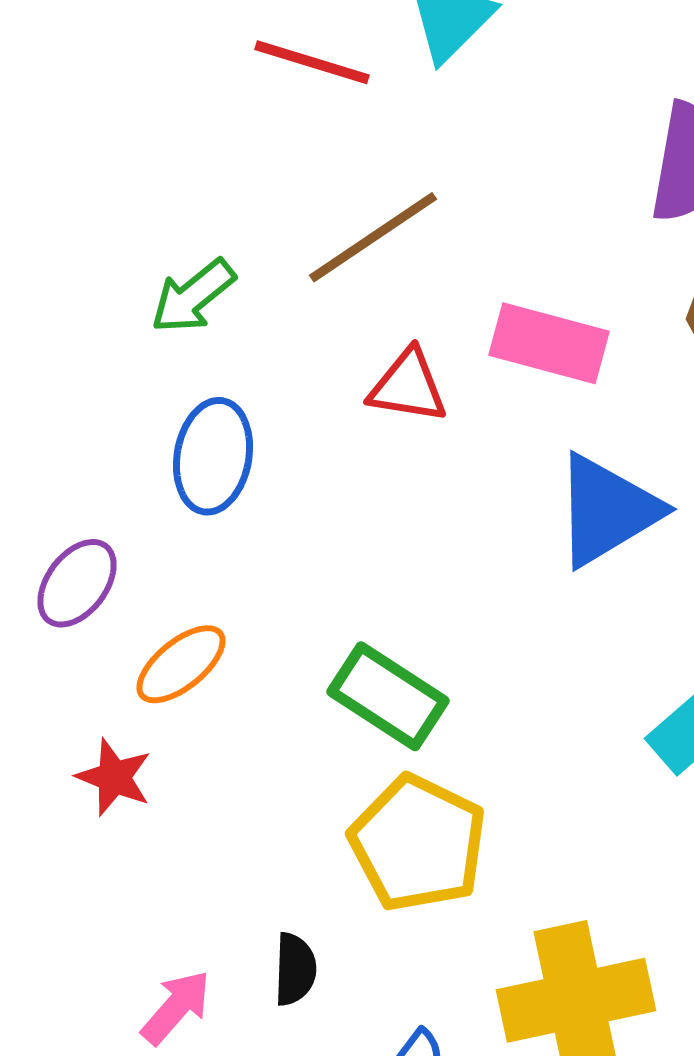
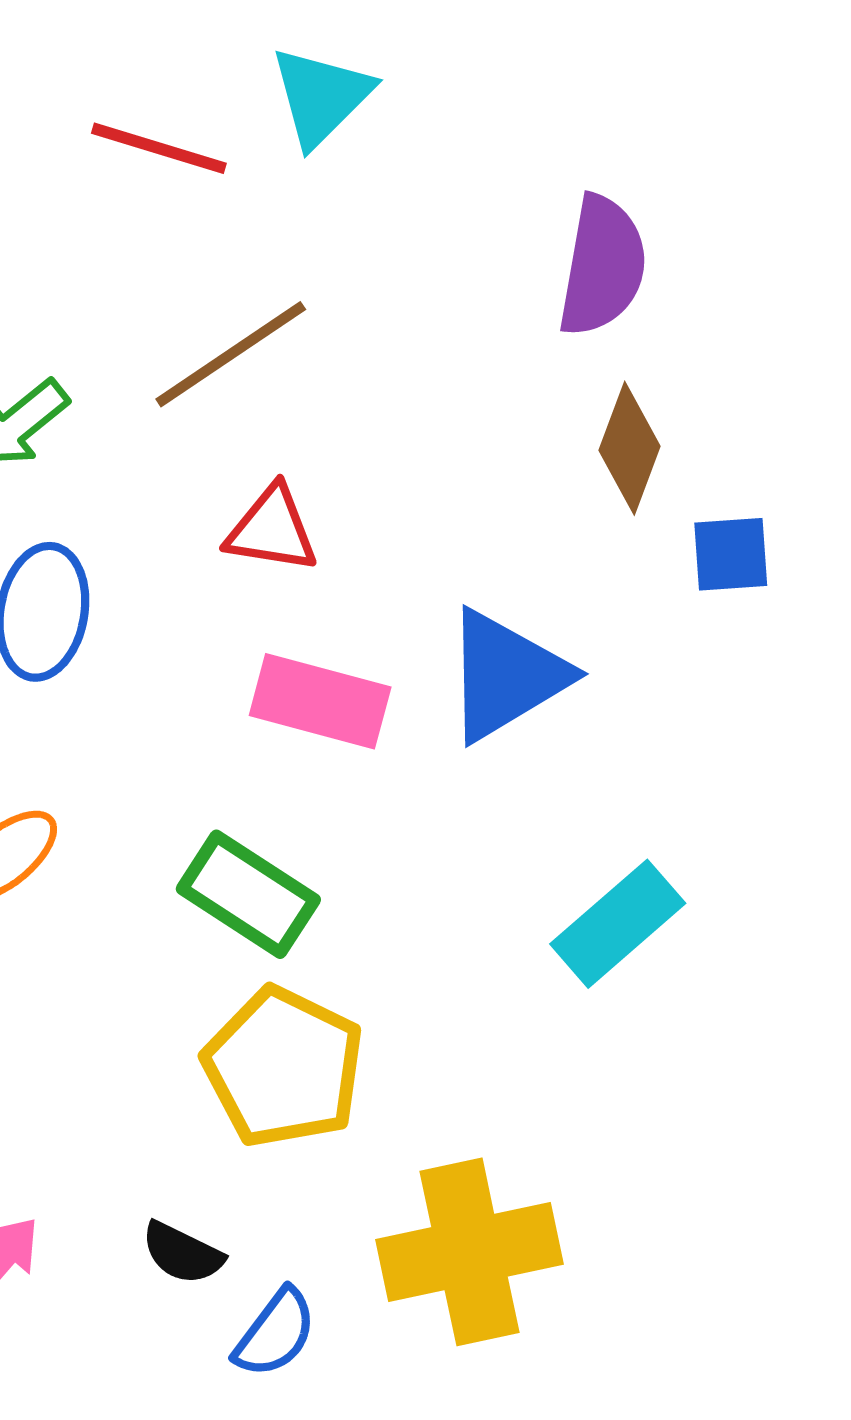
pink rectangle: (549, 343) -> (320, 701), moved
black semicircle: (295, 969) -> (182, 1253), moved, turned 114

